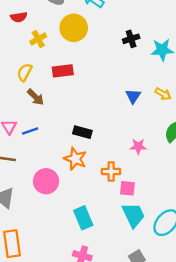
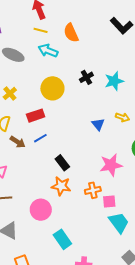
yellow circle: (74, 28) -> (52, 88), moved
blue line: (30, 131) -> (40, 138), moved
black rectangle: (82, 132) -> (62, 163), turned 49
pink star: (138, 146) -> (111, 165), size x1.6
cyan rectangle: (83, 218) -> (62, 239), moved

